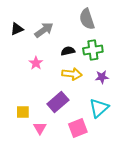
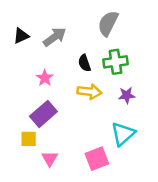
gray semicircle: (87, 19) -> (108, 23), turned 45
black semicircle: (68, 51) -> (84, 63), turned -96
purple rectangle: (58, 102) -> (43, 114), moved

